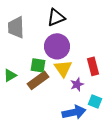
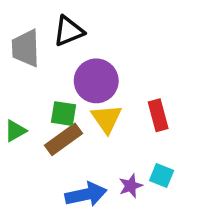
black triangle: (56, 17) -> (69, 31), moved
purple star: (77, 84) -> (131, 186), moved
blue arrow: (74, 112) -> (86, 194), moved

